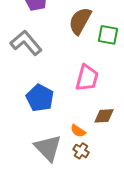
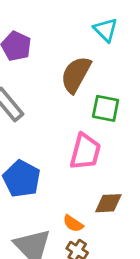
green square: (108, 35) -> (106, 108), moved

